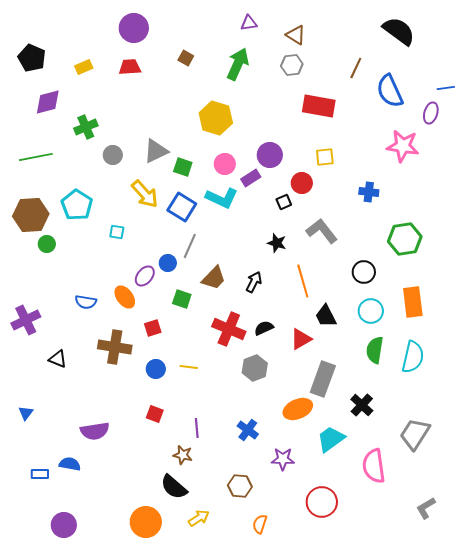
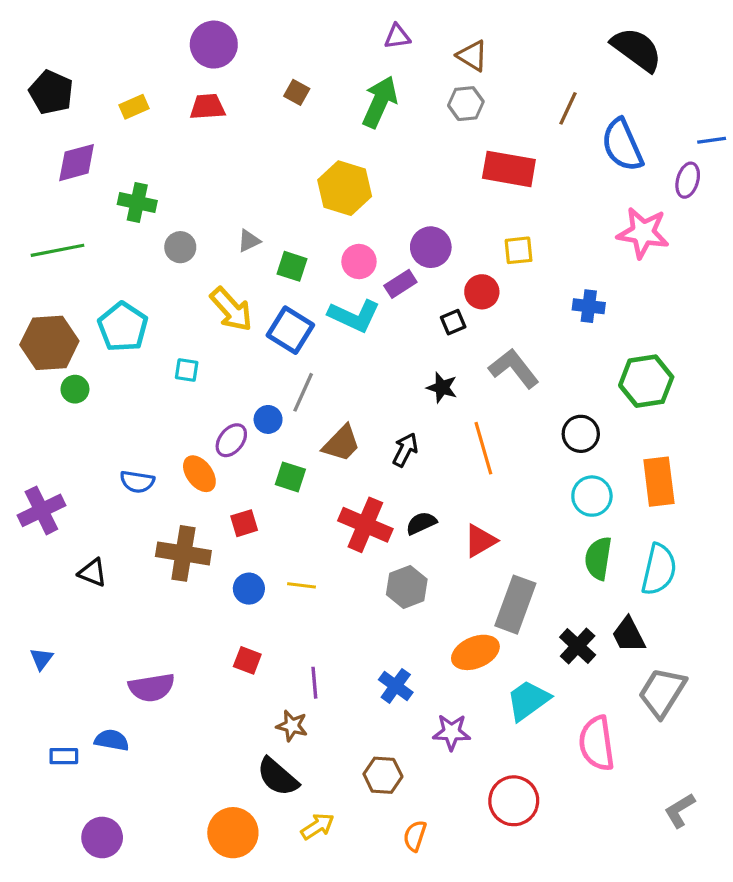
green cross: (86, 127) -> (137, 202), turned 35
gray triangle: (156, 151) -> (249, 241), size x0.6
black trapezoid: (326, 316) -> (629, 635), moved

